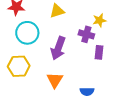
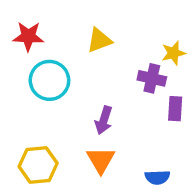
purple arrow: (58, 48) -> (104, 120), moved, size x0.7
yellow hexagon: (19, 66) -> (38, 165), moved

